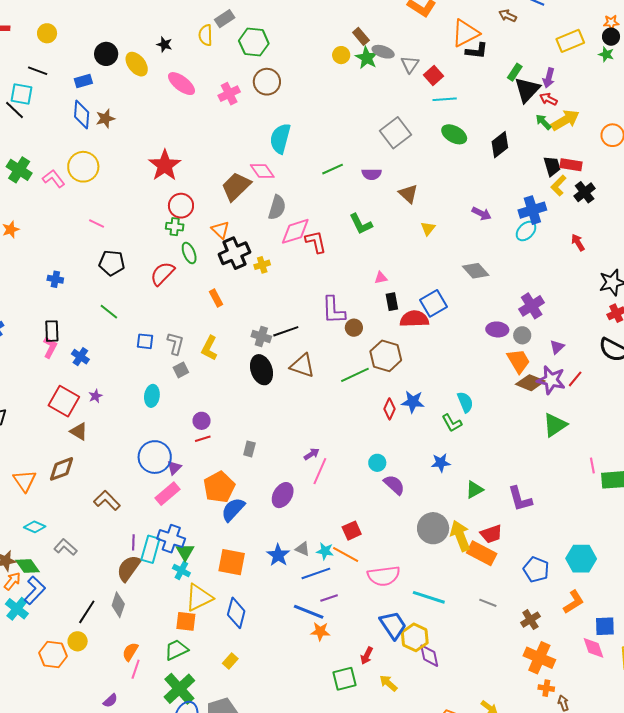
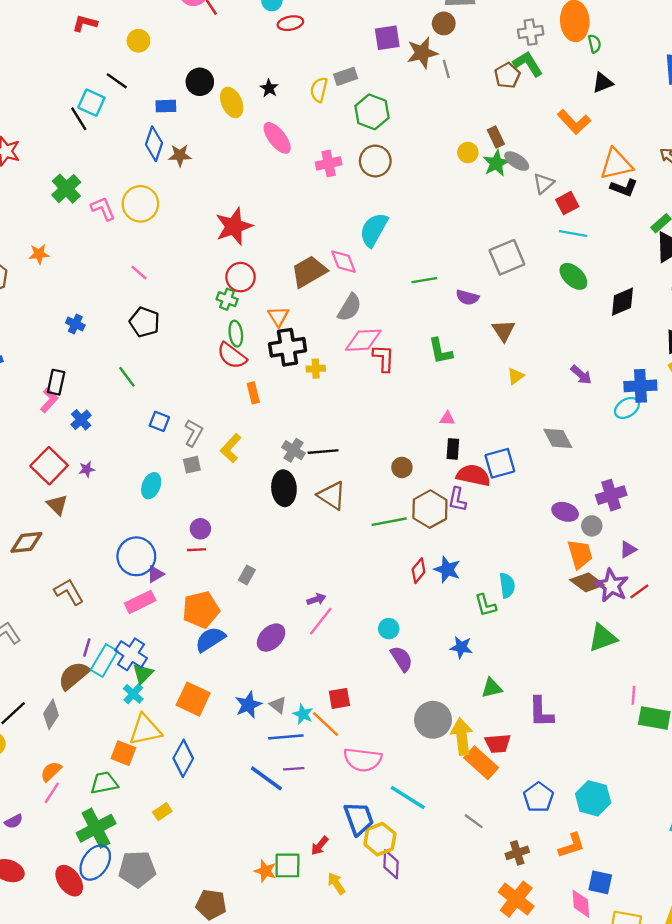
red semicircle: (162, 274) -> (232, 356), moved, turned -112
purple L-shape: (334, 310) -> (457, 499), moved, size x0.7
orange star: (320, 631) -> (265, 871), moved

